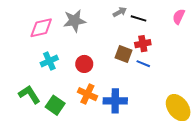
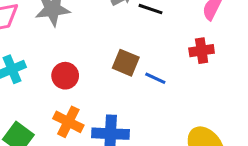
red cross: (143, 44) -> (202, 51), moved

